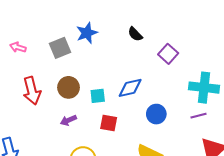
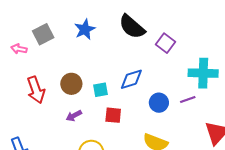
black semicircle: (135, 34) -> (132, 27), size x1.8
gray square: (60, 48) -> (43, 34), moved
purple line: (198, 116) -> (188, 100), moved

